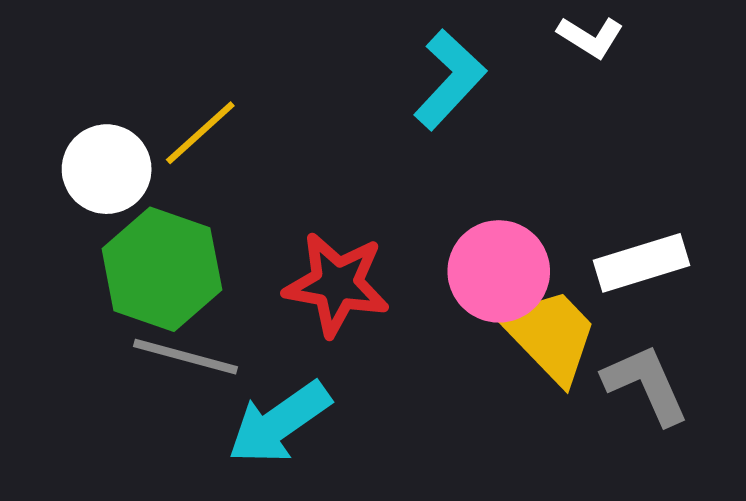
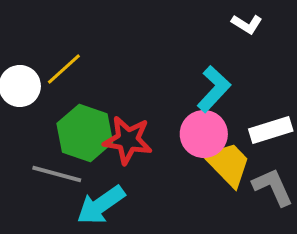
cyan L-shape: (450, 80) -> (214, 89), moved
green hexagon: (162, 269) -> (85, 133), moved

